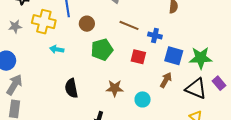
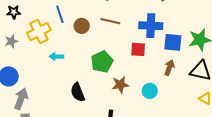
yellow cross: (44, 22) -> (39, 32), turned -30
brown line: (129, 25) -> (110, 21), moved
blue cross: (155, 35) -> (151, 26), size x1.6
green pentagon: (102, 49) -> (102, 62), moved

